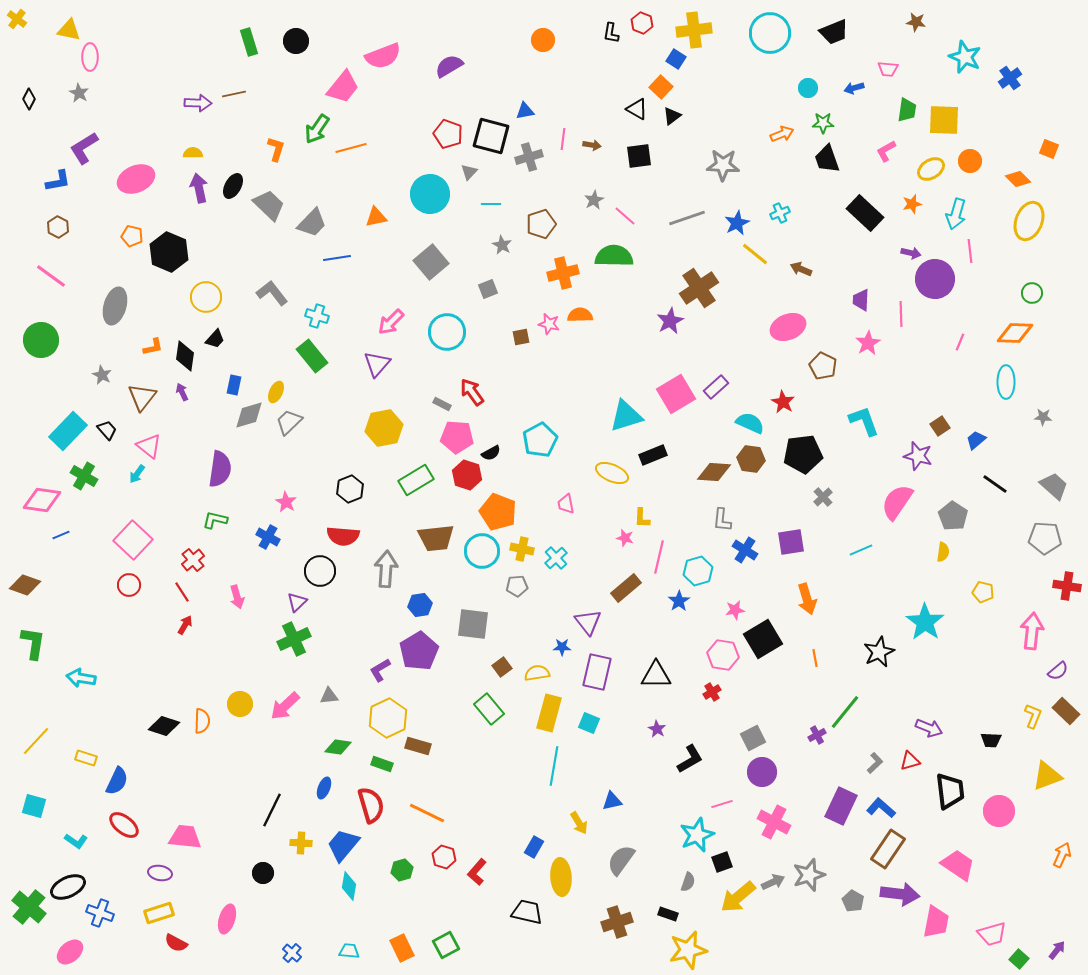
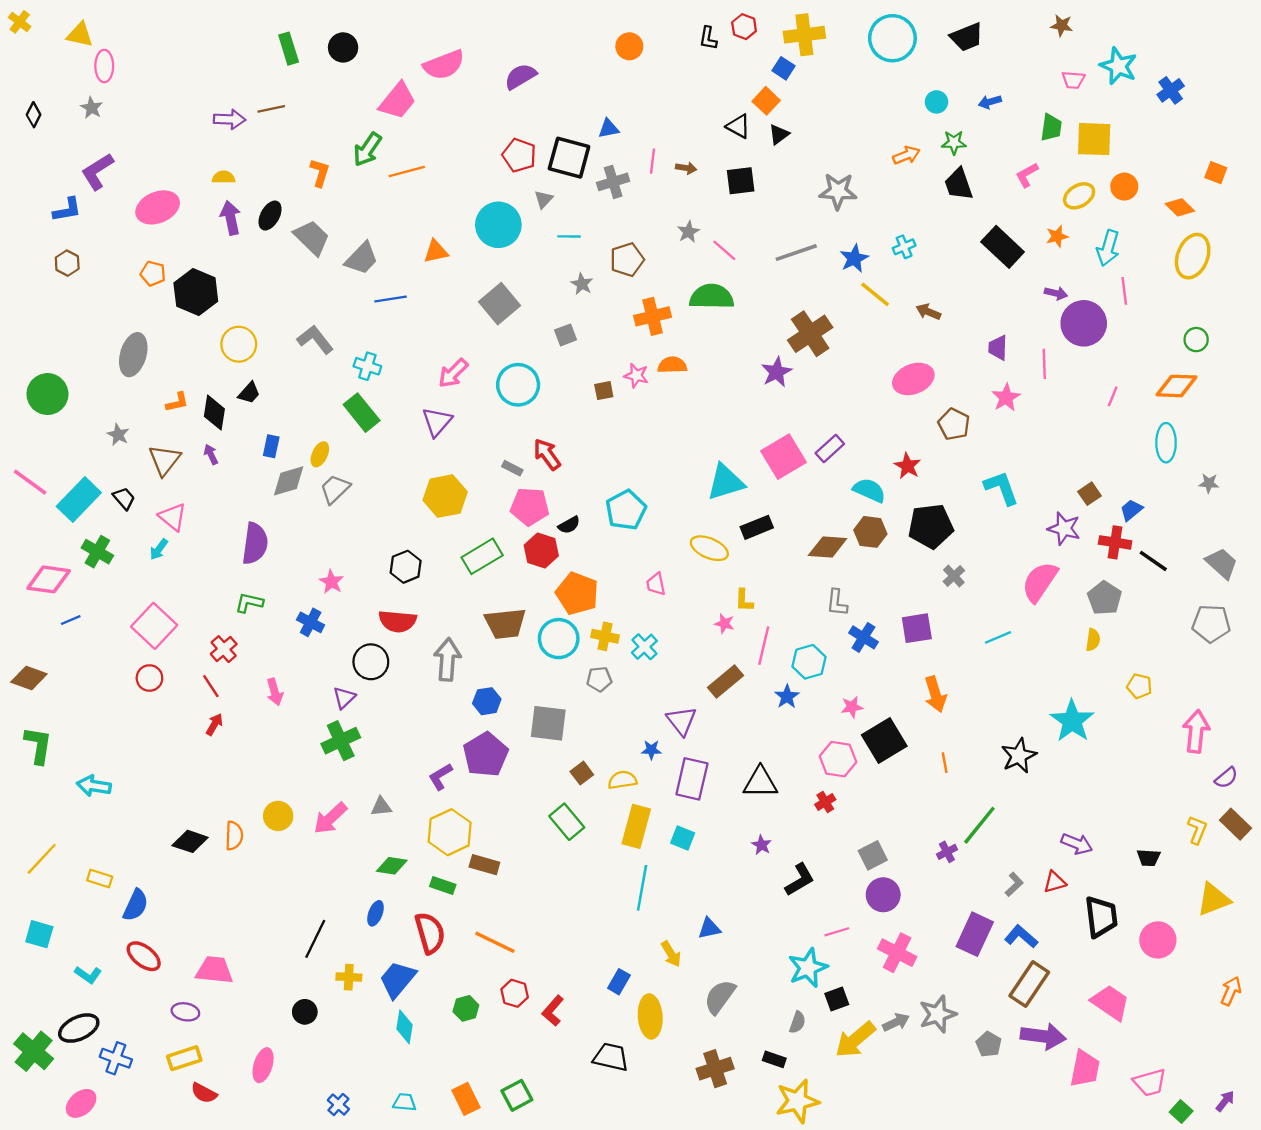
pink trapezoid: (888, 69) -> (1073, 80), moved
pink line: (51, 276) -> (30, 482), moved
red cross: (1067, 586) -> (1115, 542), moved

